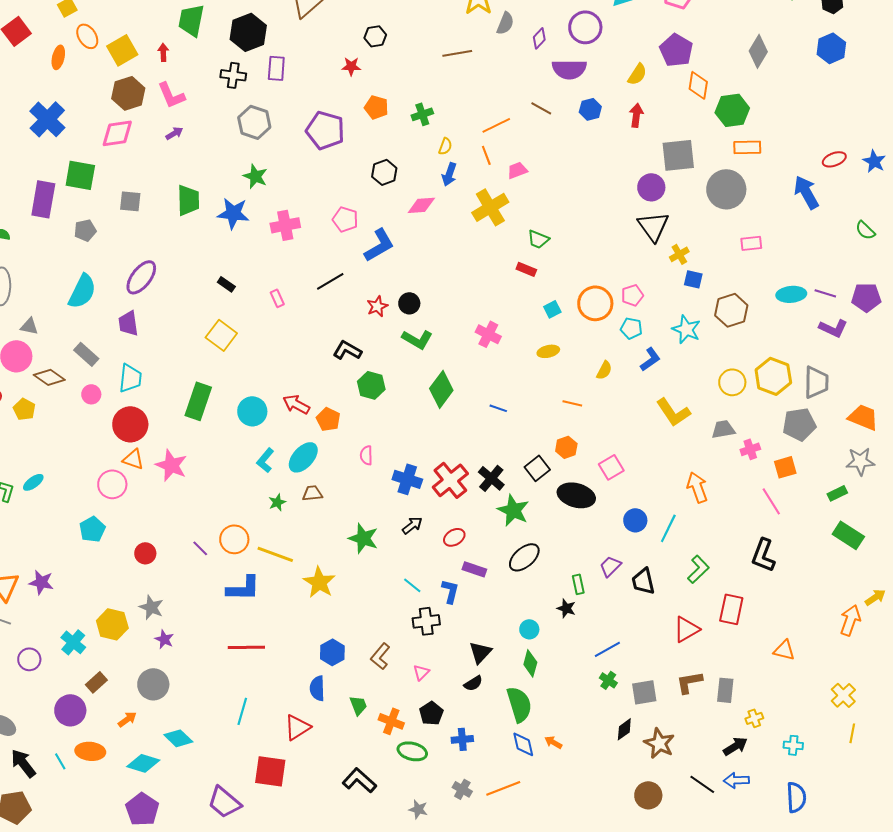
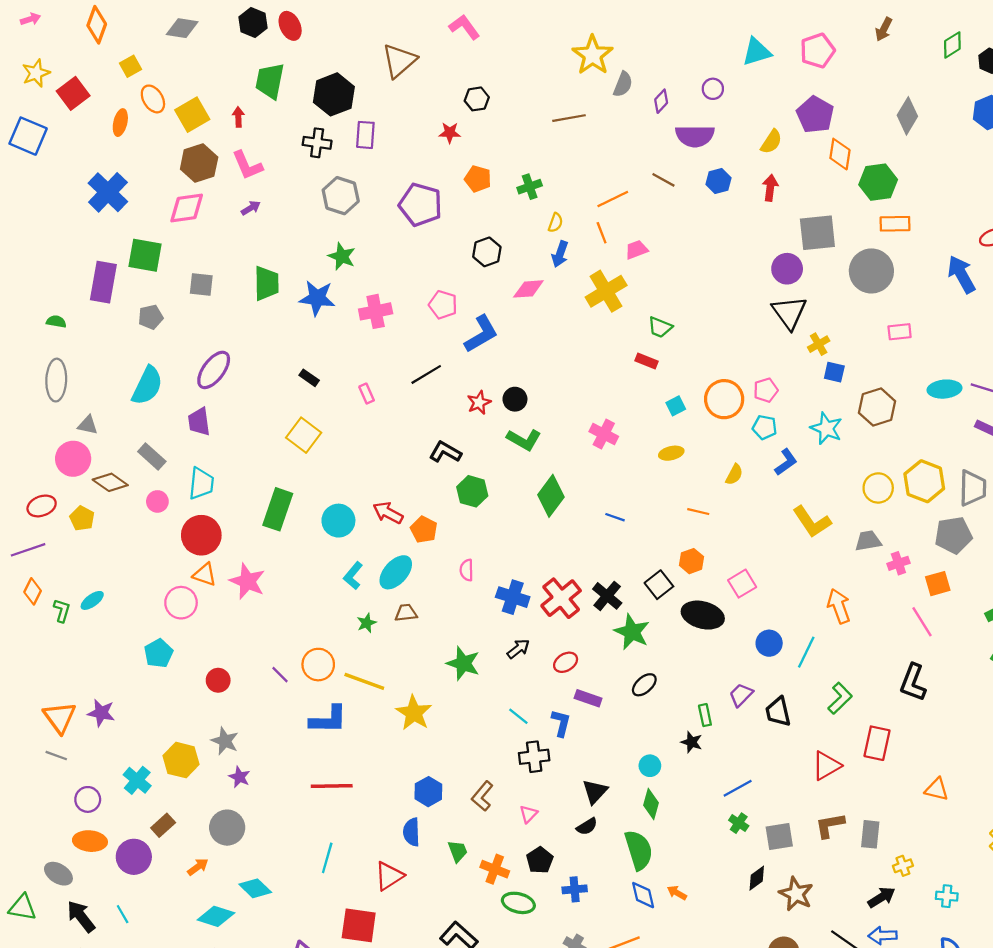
purple circle: (585, 27) -> (713, 89), size x0.6
black ellipse: (524, 557) -> (644, 685), size x0.7
orange ellipse: (90, 751) -> (90, 841), moved

